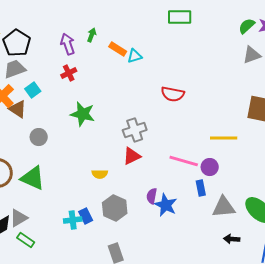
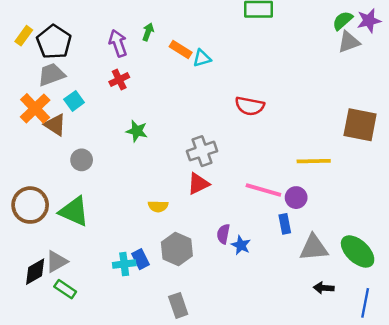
gray triangle: (252, 55) -> (349, 42), moved
green star: (83, 114) -> (137, 131), size x0.7
blue star: (166, 205) -> (241, 245), size x0.7

